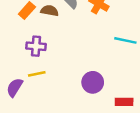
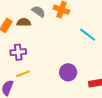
cyan line: (125, 40) -> (88, 35), turned 36

